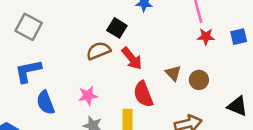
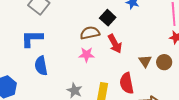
brown circle: (199, 80) -> (164, 62), moved
red semicircle: (143, 94) -> (127, 83), moved
pink star: (88, 96) -> (87, 55), moved

